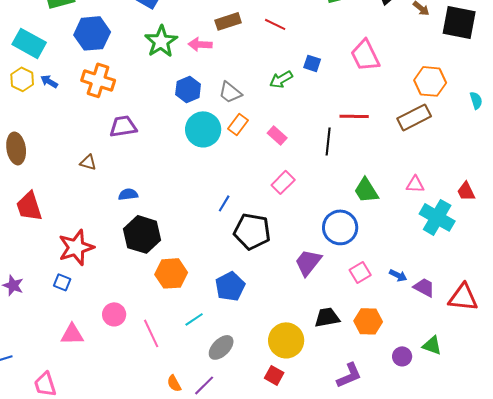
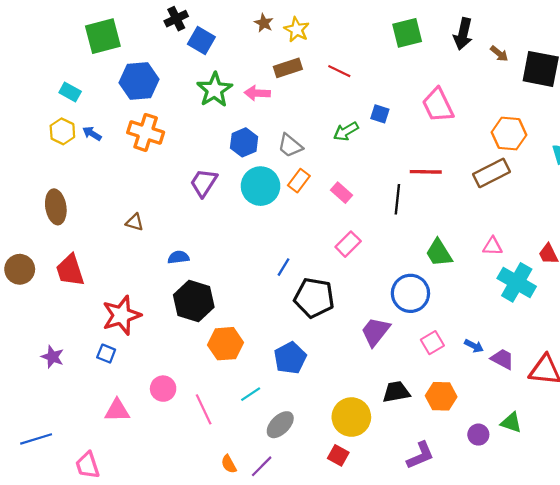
cyan rectangle: (29, 43) -> (70, 92), size x0.6
purple trapezoid: (123, 126) -> (204, 183), moved, turned -48

